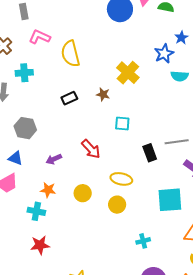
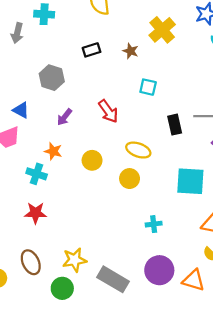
gray hexagon: (25, 128) -> (52, 78), moved
purple arrow: (54, 159) -> (64, 117), turned -35

